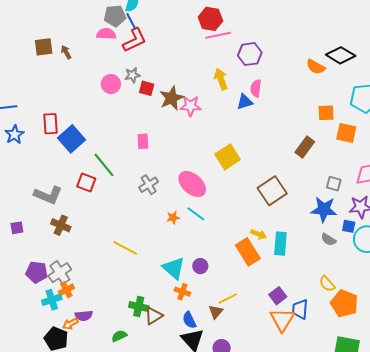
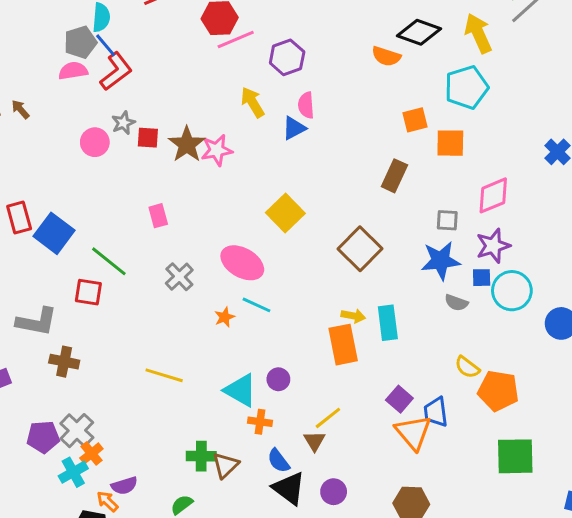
orange rectangle: (248, 252) -> (343, 345), turned 32
orange arrow: (70, 324) -> (107, 501), turned 84

